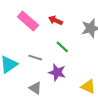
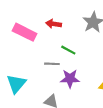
gray line: (35, 58) -> (52, 64), moved

